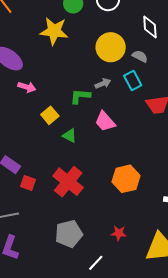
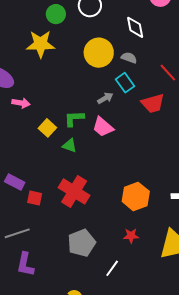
gray arrow: (103, 84) -> (105, 98), moved
green L-shape: (80, 96) -> (74, 118), moved
orange hexagon: (126, 179) -> (136, 196), moved

